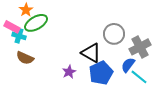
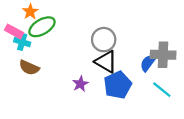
gray circle: (114, 34) -> (104, 40), moved
gray cross: (140, 47) -> (163, 55), turned 30
blue semicircle: (128, 65) -> (148, 63), moved

